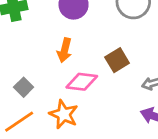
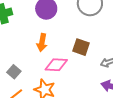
brown square: (117, 60) -> (81, 47), turned -36

